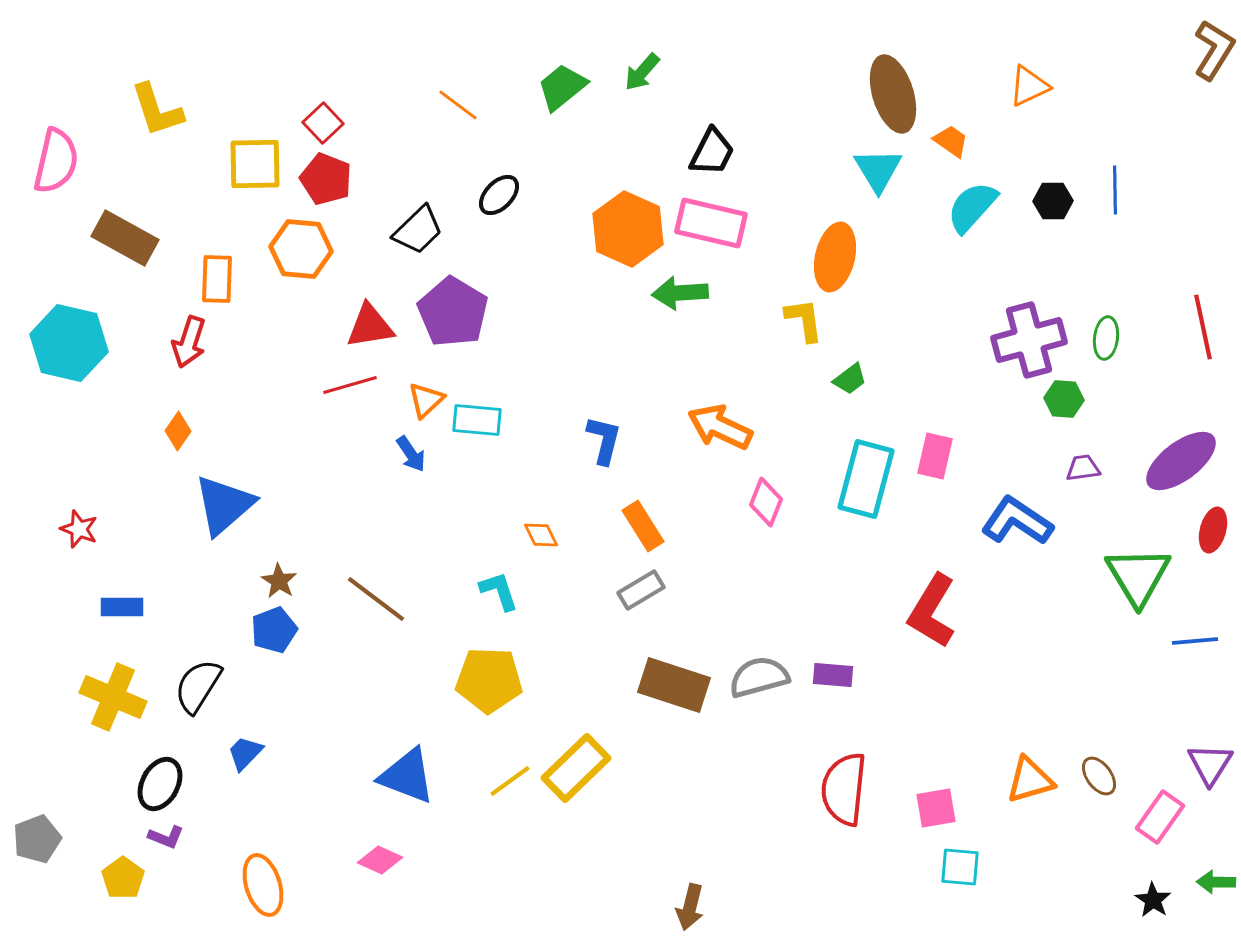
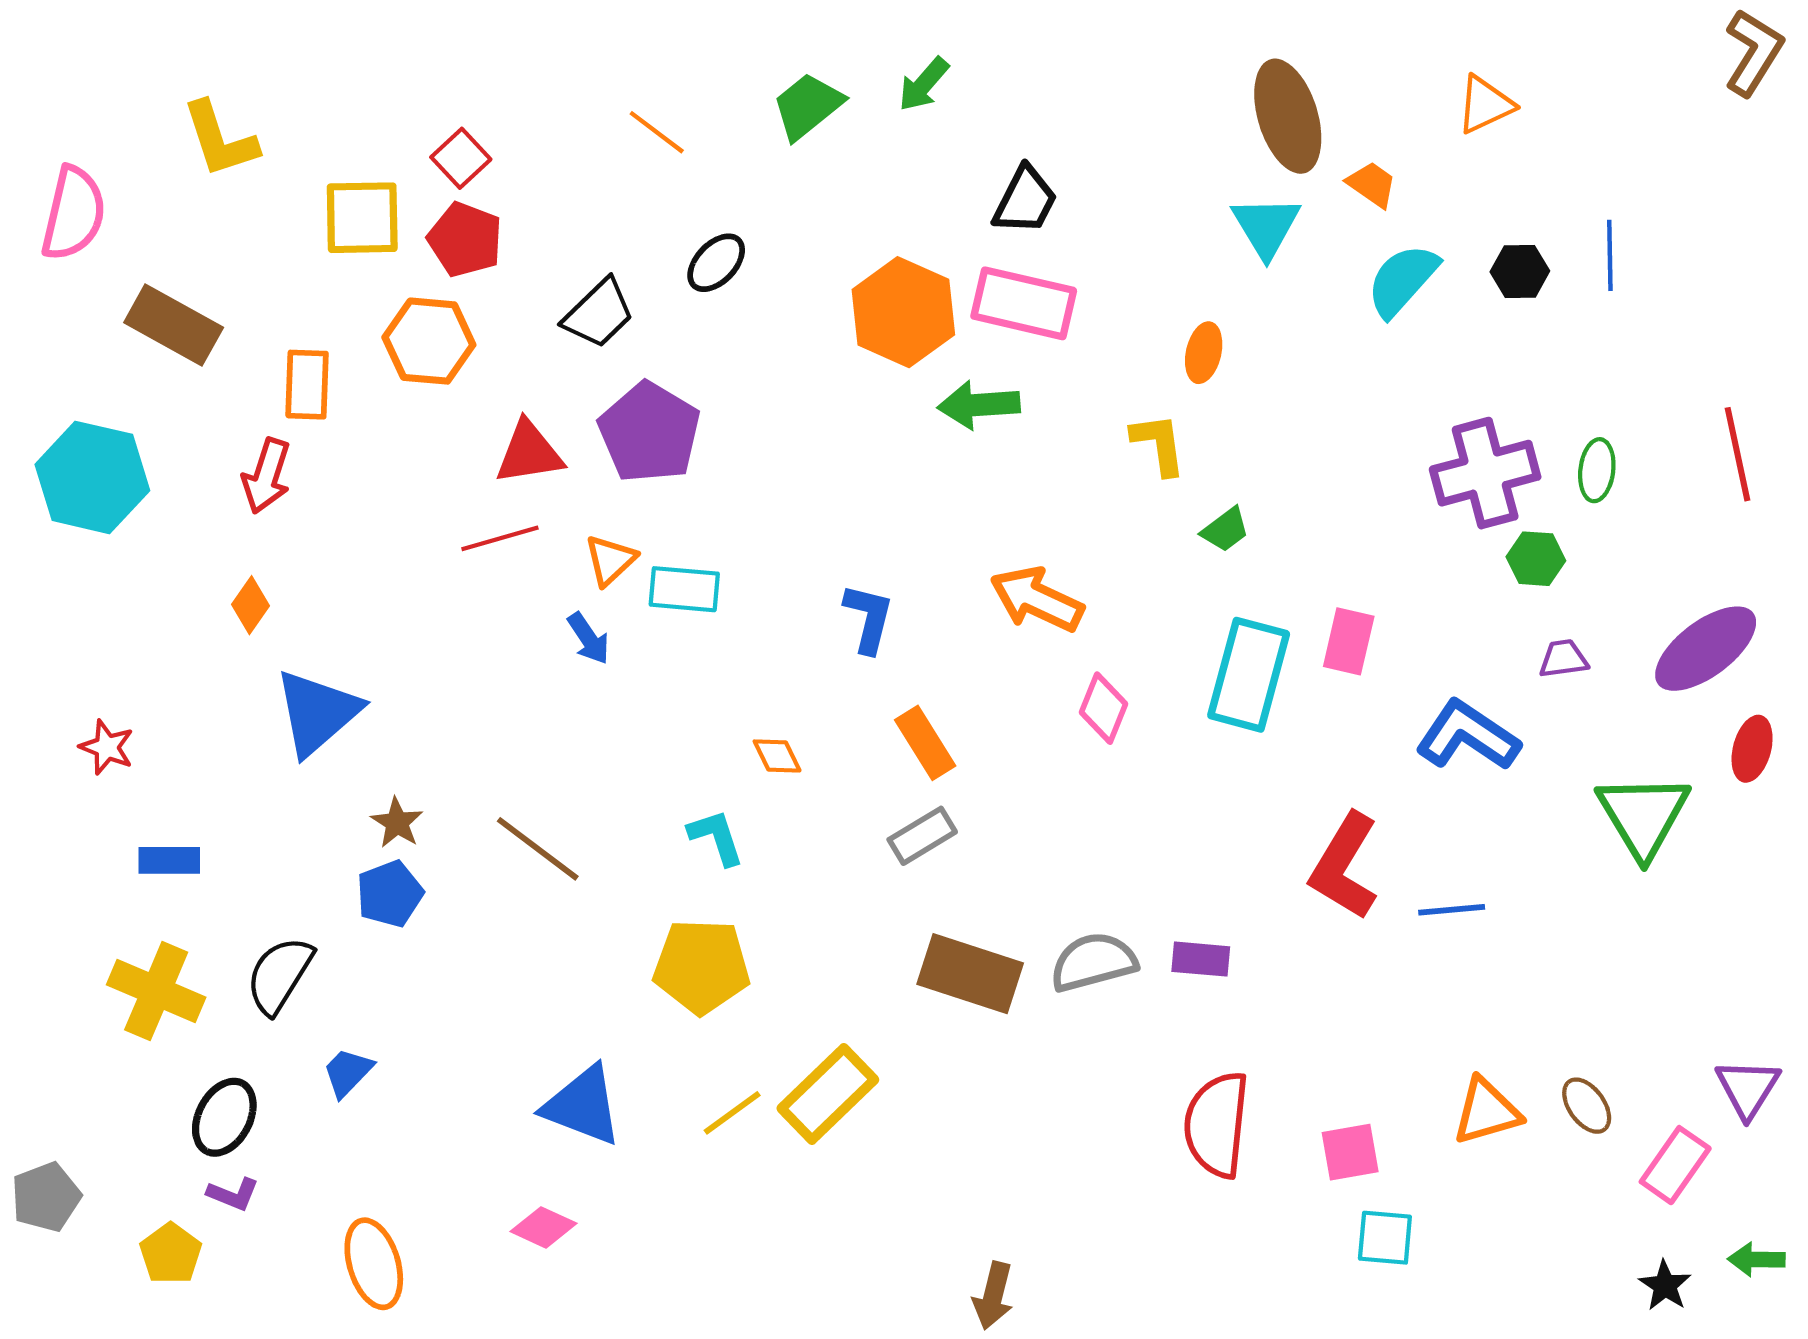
orange ellipse: (835, 257) -> (1204, 353), size x0.6
blue line: (1195, 641) -> (1452, 910), moved

